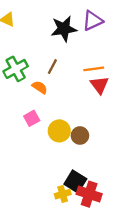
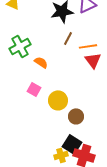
brown line: (52, 67) -> (68, 38), moved
pink square: (32, 118) -> (34, 89), turned -32
brown circle: (80, 136) -> (76, 116), moved

